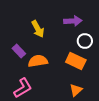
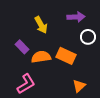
orange rectangle: (76, 61) -> (66, 56), moved

